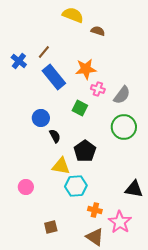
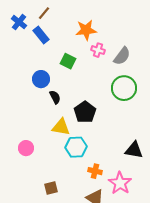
blue rectangle: (54, 77) -> (41, 35), moved, size x0.7
green square: (80, 108) -> (68, 61), moved

